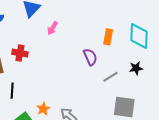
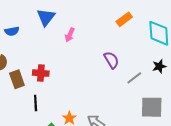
orange rectangle: (108, 37) -> (124, 19), moved, turned 49
red cross: (20, 53) -> (41, 73), moved

